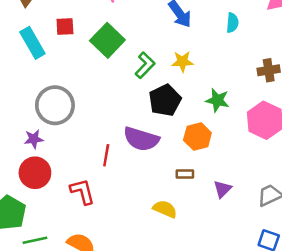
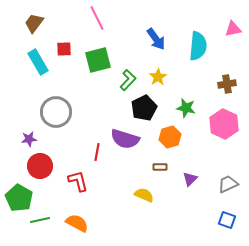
cyan semicircle: (232, 23) -> (198, 46), size x1.8
green square: (107, 40) -> (98, 60), turned 32
yellow star: (182, 62) -> (158, 77), turned -30
purple star: (34, 139) -> (29, 139), moved

